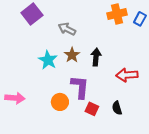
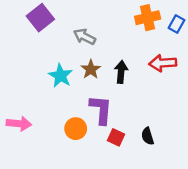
red arrow: (127, 75) -> (163, 63), moved

